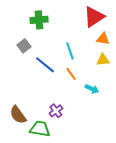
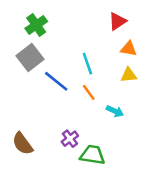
red triangle: (94, 17) -> (117, 21), size x0.7
green cross: (39, 20) -> (36, 25), moved, turned -30
gray square: (24, 46) -> (30, 57), size x1.5
green trapezoid: (40, 129) -> (92, 155), moved

